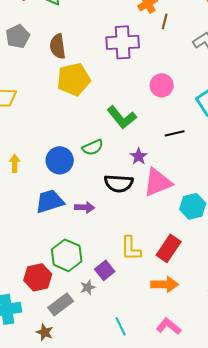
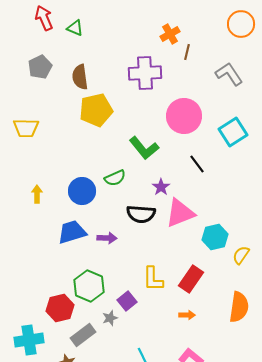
pink circle: (162, 85) -> (184, 116), size x1.5
black line: (175, 133) -> (197, 164), turned 66
orange arrow: (165, 284) -> (187, 315), size x0.6

